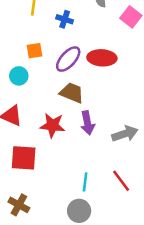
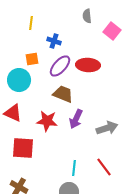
blue cross: (65, 19) -> (54, 41), moved
cyan circle: (19, 76) -> (19, 80), size x1.5
purple arrow: (87, 123) -> (76, 119), turned 36

